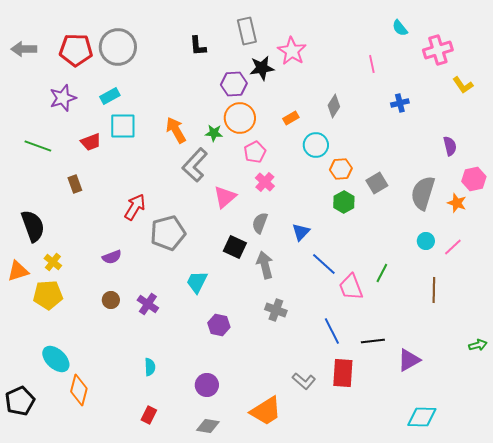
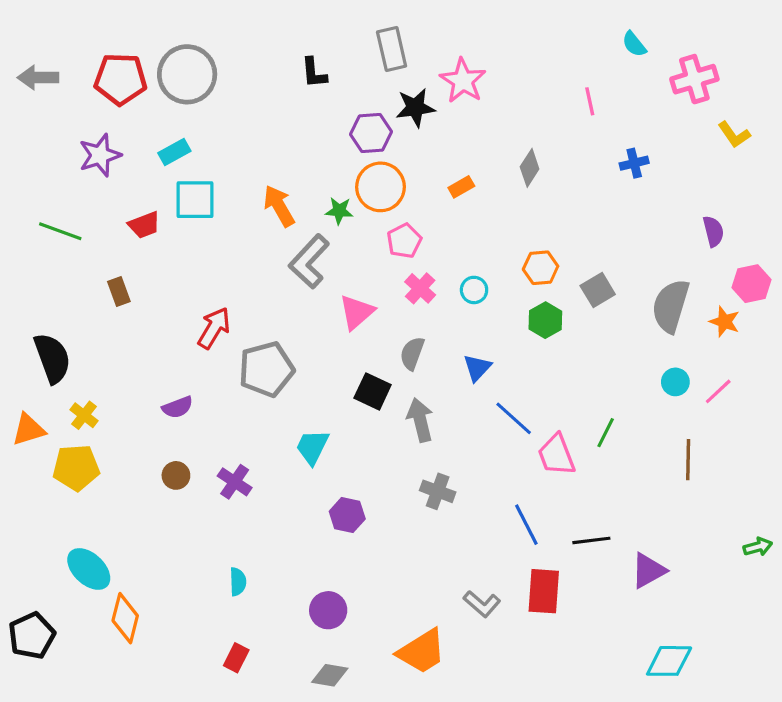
cyan circle: (316, 145) -> (474, 290), moved, size x0.7

